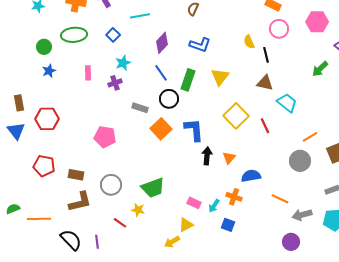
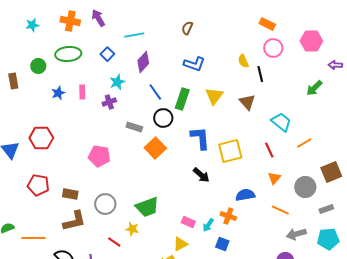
purple diamond: (162, 43) -> (143, 62), moved
blue star: (49, 71) -> (58, 93), moved
brown triangle: (265, 83) -> (247, 102), moved, turned 36
brown rectangle: (19, 103) -> (13, 81), moved
yellow square: (236, 116) -> (230, 151), moved, turned 30
red line: (265, 126) -> (269, 150), moved
blue L-shape: (194, 130) -> (200, 138), moved
orange line: (310, 137) -> (304, 143), moved
black arrow: (207, 156) -> (201, 175), turned 126
orange triangle: (229, 158) -> (274, 178), moved
gray circle: (300, 161) -> (305, 187), moved
orange line: (280, 199) -> (280, 210), moved

